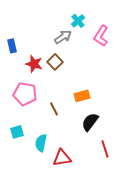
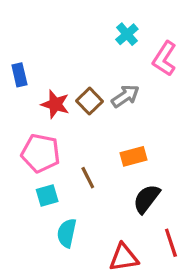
gray arrow: (63, 37) -> (125, 96), moved
cyan square: (17, 132) -> (47, 196), moved
red triangle: (62, 158) -> (124, 257), moved

